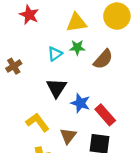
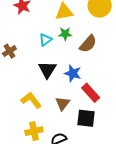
blue star: (80, 103) -> (73, 73), moved
brown triangle: (68, 136) -> (62, 103), moved

